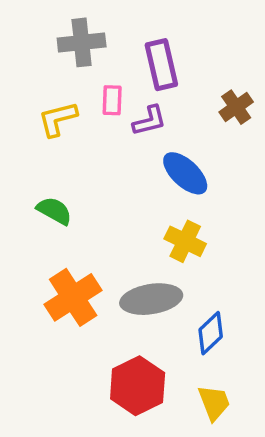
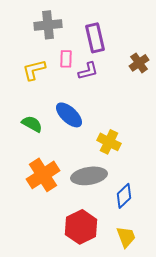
blue ellipse: (185, 173) -> (69, 115), moved

